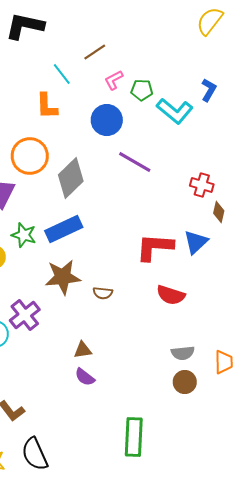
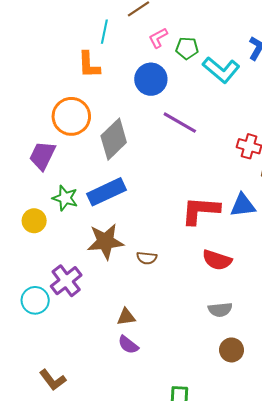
cyan line: (62, 74) -> (104, 32), turned 50
blue triangle: (196, 242) -> (243, 205), turned 36
gray semicircle: (183, 353) -> (220, 310), moved

